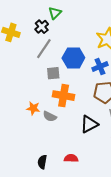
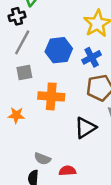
black cross: (42, 27) -> (17, 16), turned 32
gray square: (53, 73) -> (24, 72), moved
gray semicircle: (50, 116) -> (42, 159), moved

